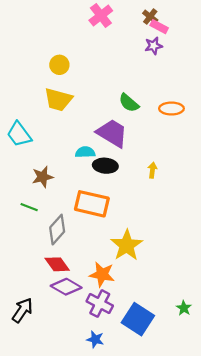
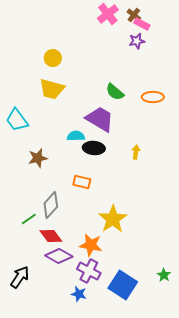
pink cross: (101, 15) -> (108, 14), moved
orange rectangle: (92, 204) -> (82, 182), size x0.6
green line: (29, 207) -> (29, 219), moved, turned -56
blue star: (95, 339) -> (79, 294), moved

